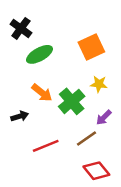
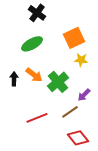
black cross: (21, 28) -> (37, 13), moved
yellow star: (99, 84) -> (81, 60), moved
black arrow: (20, 116) -> (14, 79), moved, turned -72

